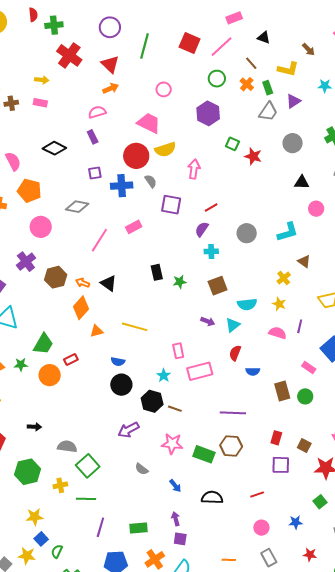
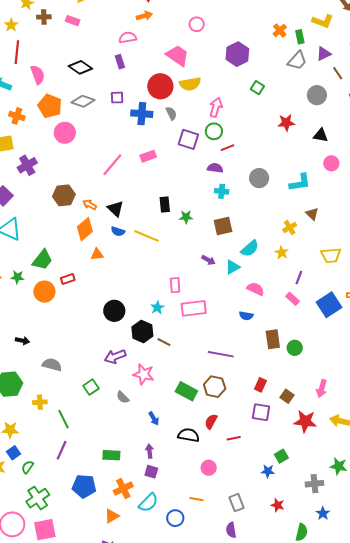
brown line: (251, 63) -> (338, 73), moved
green circle: (217, 79) -> (214, 131), moved
red star: (253, 156) -> (286, 123), moved, turned -30
gray diamond: (77, 207) -> (83, 101), moved
pink circle: (41, 227) -> (65, 133), moved
purple semicircle: (202, 229) -> (215, 168), turned 56
purple cross: (26, 262) -> (27, 165), moved
cyan semicircle: (247, 304) -> (250, 248), turned -42
yellow line: (135, 327) -> (147, 236), moved
pink semicircle: (278, 333) -> (256, 289), moved
red semicircle: (235, 353) -> (211, 422), moved
blue semicircle: (118, 362) -> (118, 231), moved
pink rectangle: (309, 368) -> (292, 299), moved
pink star: (172, 444) -> (144, 374), moved
green square: (88, 466) -> (91, 387), moved, size x0.7
green line: (86, 499) -> (64, 419), turned 54
green square: (320, 502) -> (281, 456), moved
purple line: (100, 527) -> (62, 450), moved
pink circle: (261, 528) -> (209, 468), moved

